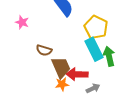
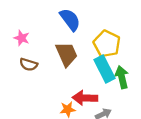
brown semicircle: (44, 50) -> (29, 64), moved
brown trapezoid: (61, 67) -> (67, 54), moved

